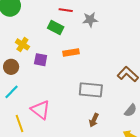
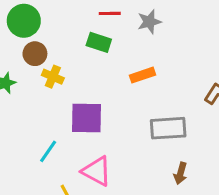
orange rectangle: (71, 53) -> (142, 75), moved
purple square: (41, 60) -> (86, 118), moved, size x1.6
brown circle: (11, 67) -> (35, 54), moved

